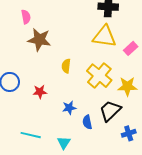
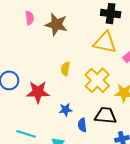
brown star: (39, 40) -> (56, 24), moved
red star: (40, 92) -> (38, 92), size x1.6
black trapezoid: (110, 111) -> (105, 116), turned 45

